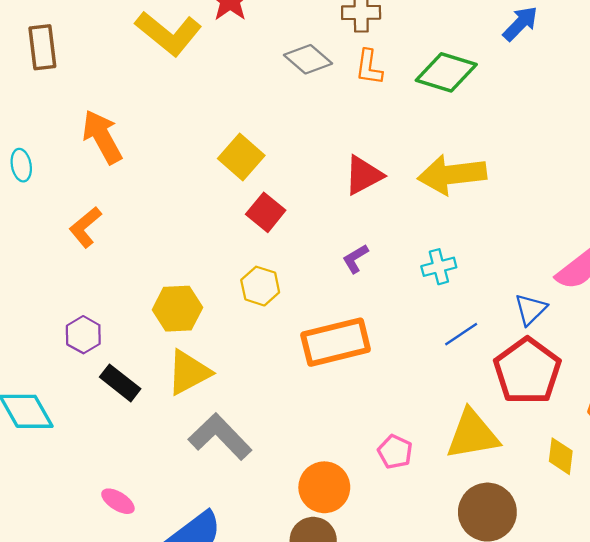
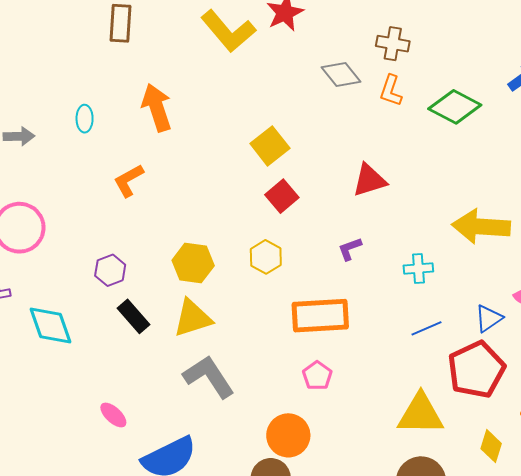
yellow arrow: (452, 174) -> (481, 226), moved
pink pentagon: (395, 452) -> (317, 376), moved

